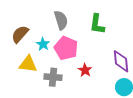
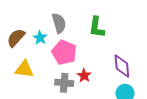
cyan star: (43, 44) -> (40, 38), moved
gray cross: (53, 77) -> (64, 83), moved

